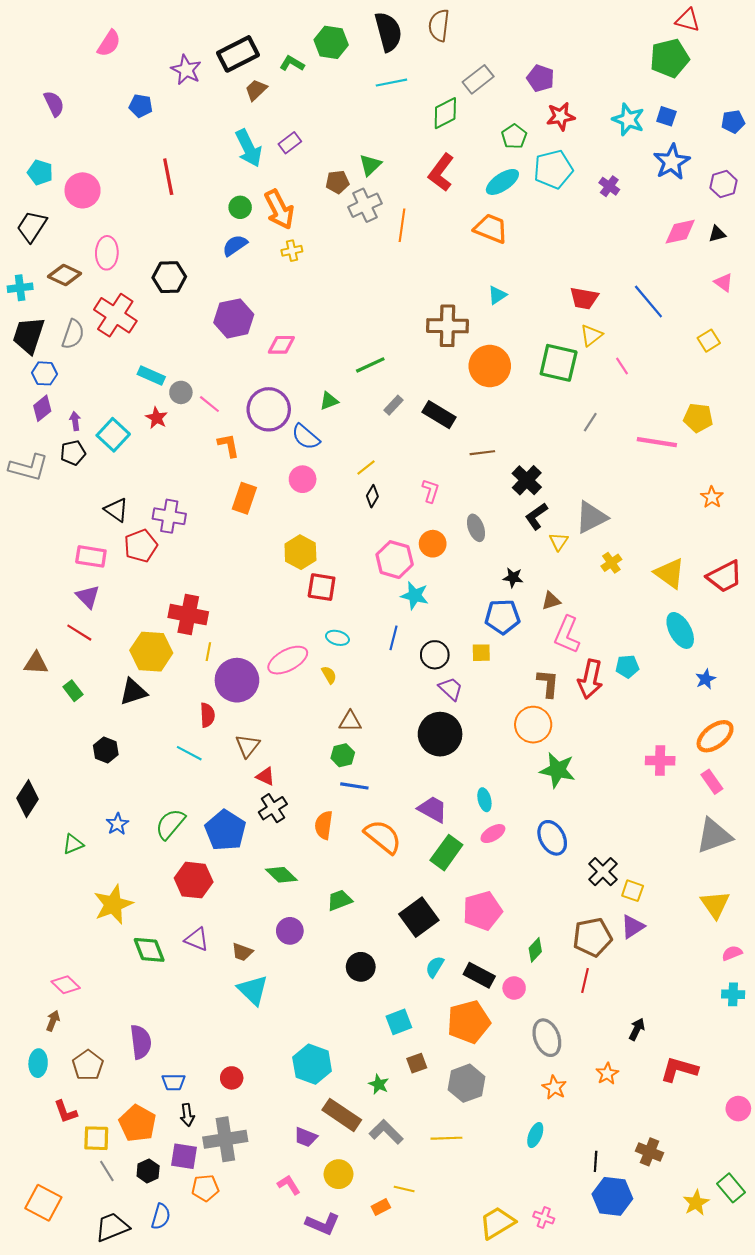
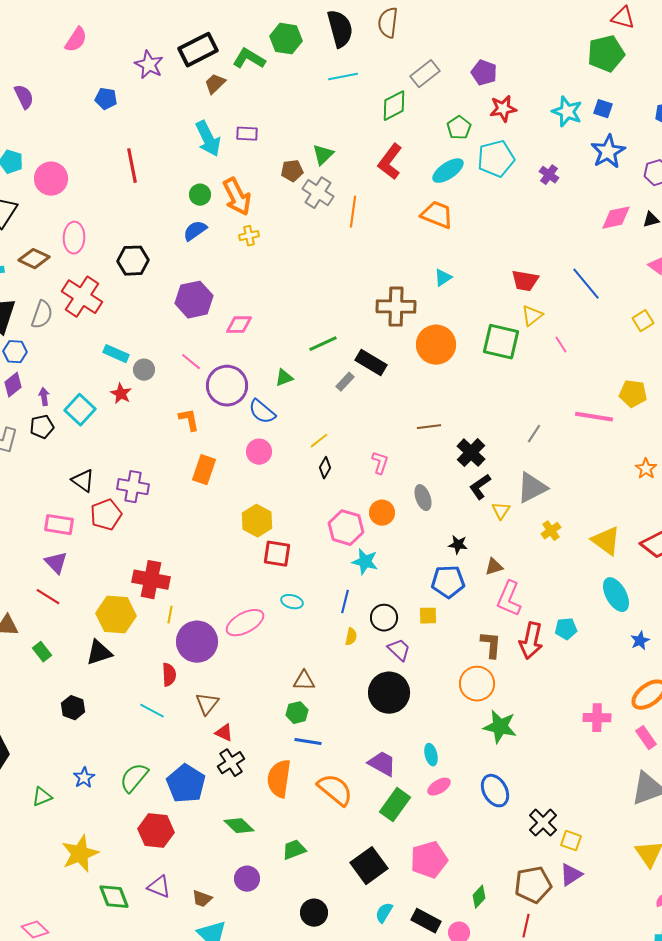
green L-shape: (292, 63) -> (249, 59), size x1.4
purple rectangle: (290, 143) -> (247, 134), turned 40
gray cross: (365, 205) -> (318, 193), turned -32
pink line: (209, 404) -> (191, 362), moved
black rectangle: (439, 415) -> (371, 363), moved
gray line: (590, 422) -> (534, 434), moved
yellow semicircle: (329, 675) -> (351, 637), moved, turned 42
orange semicircle: (324, 825) -> (279, 779), size x1.4

